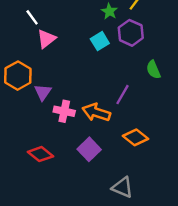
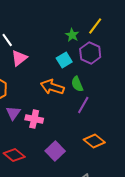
green semicircle: (153, 70) -> (77, 84), moved
purple triangle: (43, 92) -> (13, 113), moved
orange arrow: (96, 112) -> (52, 87), moved

